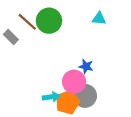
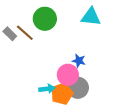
cyan triangle: (99, 19) -> (91, 17), size x1.5
brown line: (27, 22) -> (25, 33), moved

